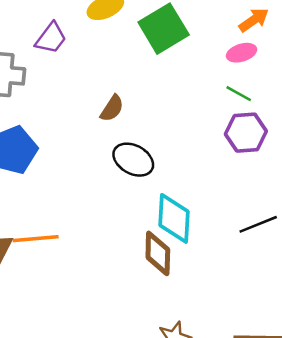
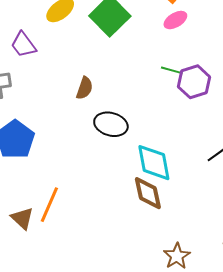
purple trapezoid: (51, 38) -> (23, 45), turned 120
green line: (239, 94) -> (172, 70), moved
orange line: (36, 239) -> (49, 205), turned -48

